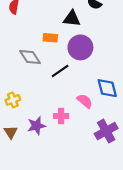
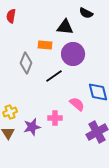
gray diamond: (30, 57) -> (26, 63), turned 55
yellow cross: (13, 100) -> (10, 112), moved

